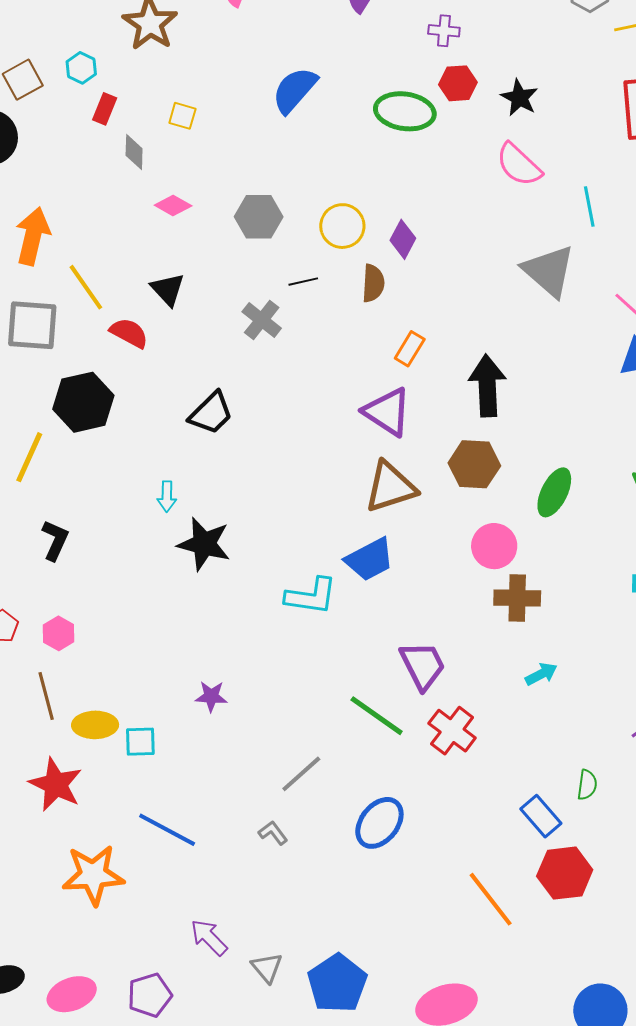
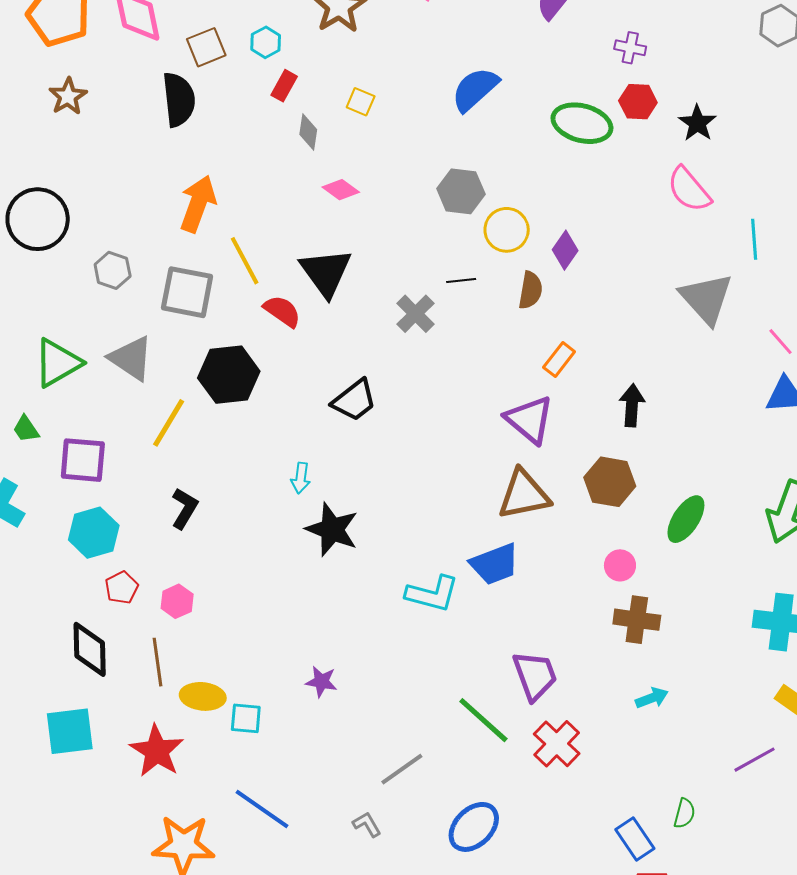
gray hexagon: (259, 217) -> (461, 191), moved
black triangle: (168, 289) -> (326, 272), size x1.5
black arrow: (487, 386) -> (632, 405), size x0.7
pink circle: (494, 546) -> (620, 565), size x0.7

